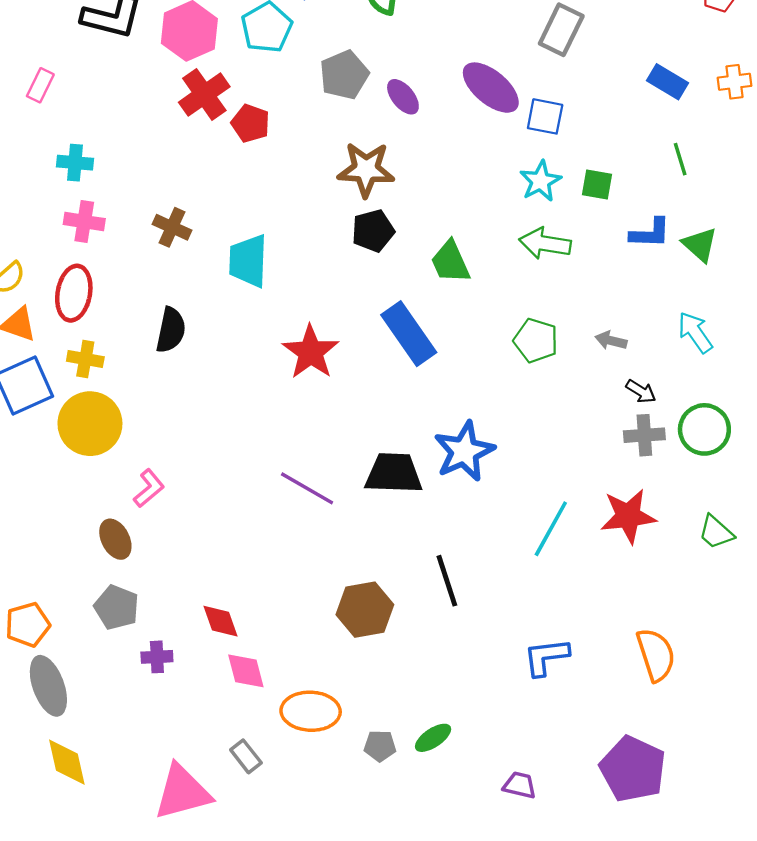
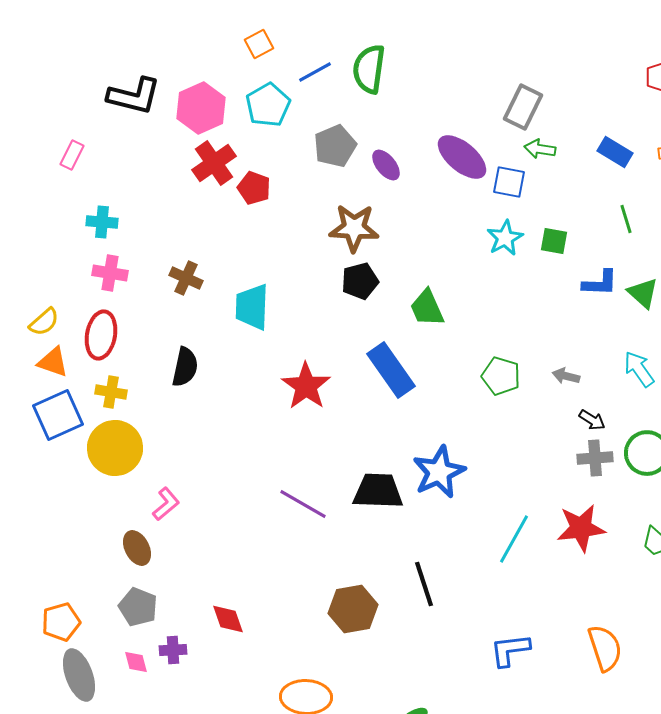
green arrow: (545, 243) -> (540, 149), moved, size x0.7
pink diamond: (246, 671) -> (136, 662), moved, size x0.7

